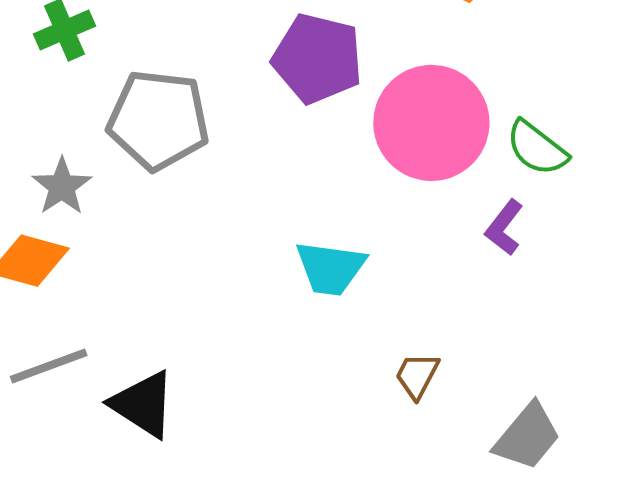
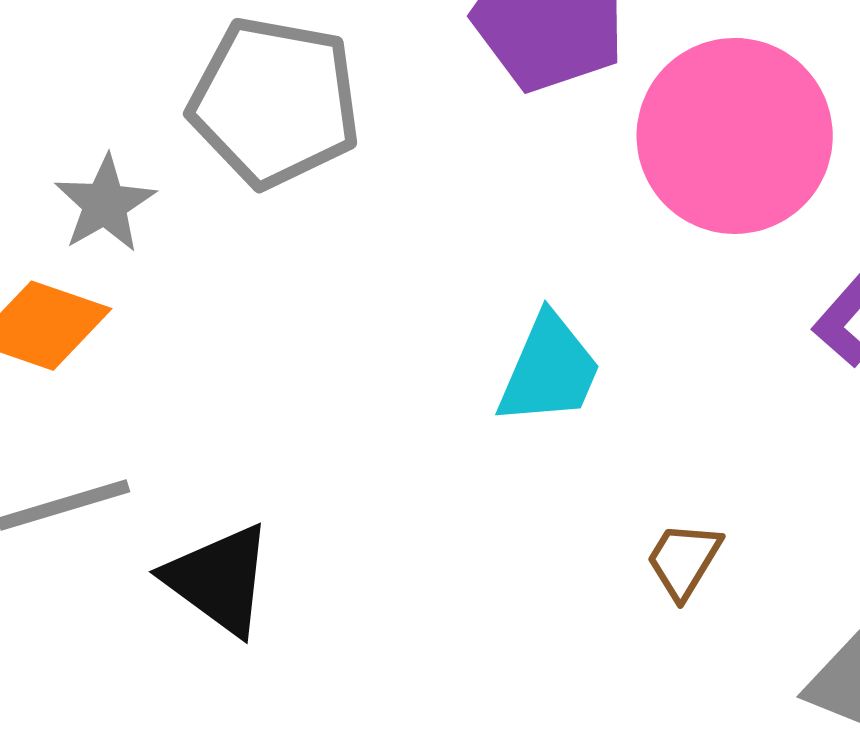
cyan trapezoid: (331, 268) -> (549, 370), turned -78

